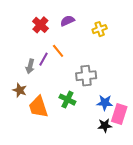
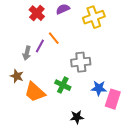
yellow cross: (100, 29) -> (94, 17), size x1.5
orange trapezoid: (38, 107) -> (35, 92), turned -30
black star: (105, 125) -> (77, 117), moved

